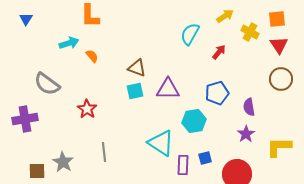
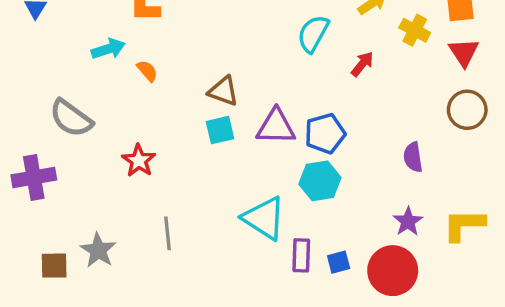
blue pentagon: (217, 93) -> (325, 133), moved
purple star: (246, 134) -> (408, 222), moved
blue square: (205, 158) -> (339, 262), moved

